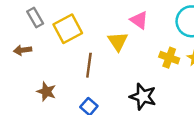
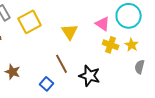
pink triangle: (139, 20) -> (103, 24), moved
brown line: (89, 65) -> (62, 64), moved, turned -36

